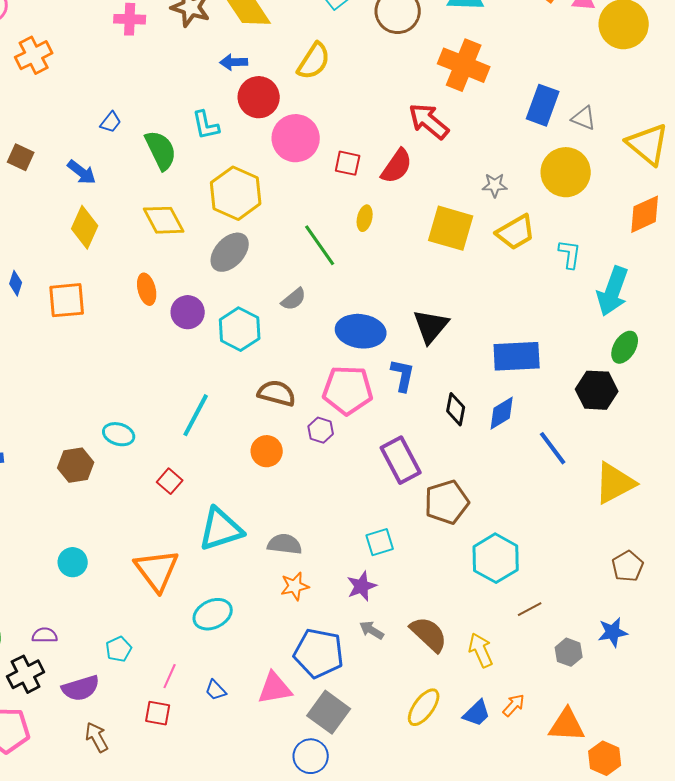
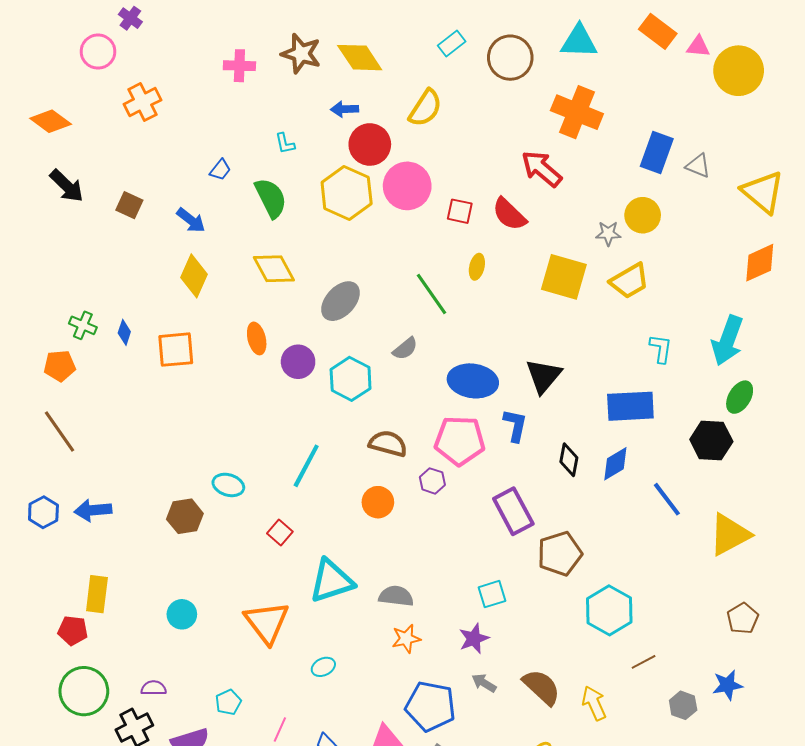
cyan L-shape: (206, 125) -> (285, 143), moved, size x0.7
red semicircle: (397, 166) -> (509, 214), turned 99
yellow circle: (566, 172) -> (643, 215), moved, size x0.7
yellow hexagon: (236, 193) -> (347, 193), moved
cyan L-shape: (570, 254) -> (661, 349), moved
cyan ellipse: (213, 614) -> (323, 667), size x0.6

